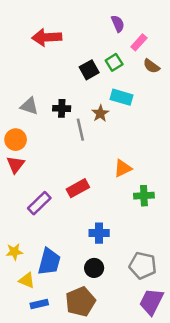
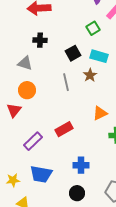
black square: (89, 70) -> (73, 53), moved
black cross: (62, 108) -> (40, 40), moved
brown star: (100, 113) -> (90, 75), moved
orange circle: (16, 140) -> (27, 90), moved
blue trapezoid: (49, 262) -> (41, 174), moved, turned 85

